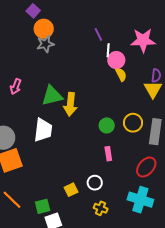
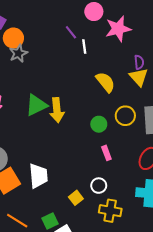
pink circle: (116, 60) -> (94, 12), moved
yellow semicircle: (121, 75) -> (105, 82), moved, size x1.5
white trapezoid: (43, 130) -> (38, 176), moved
yellow cross: (101, 208) -> (110, 211), size x1.5

